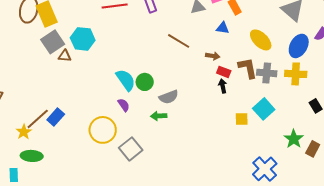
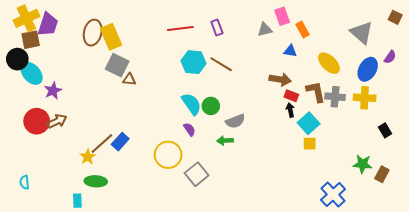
cyan hexagon: (83, 39) -> (194, 62), moved
brown line: (179, 41) -> (221, 64), moved
gray square: (53, 42) -> (117, 65), turned -30
brown arrow: (213, 56) -> (280, 79), size x1.5
cyan square: (264, 109) -> (309, 123), moved
green star: (294, 139) -> (363, 164), turned -30

